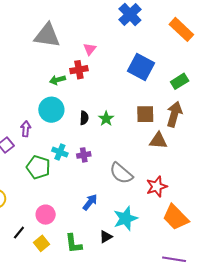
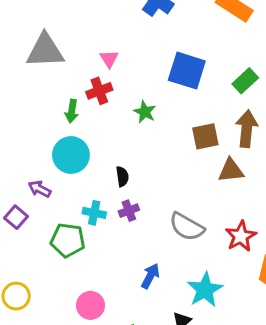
green arrow: (58, 80) -> (72, 111), turned -56
black semicircle: (84, 118) -> (122, 177), moved
green star: (106, 119) -> (145, 112), moved
purple arrow: (26, 129) -> (40, 189), turned -56

